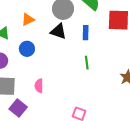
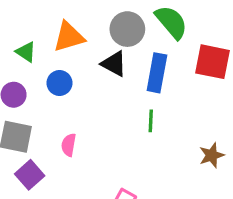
orange triangle: (28, 20) -> (69, 37), size x1.5
blue rectangle: (86, 33) -> (157, 73), size x1.6

